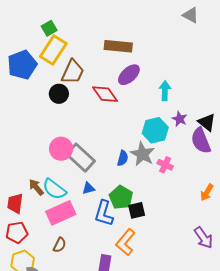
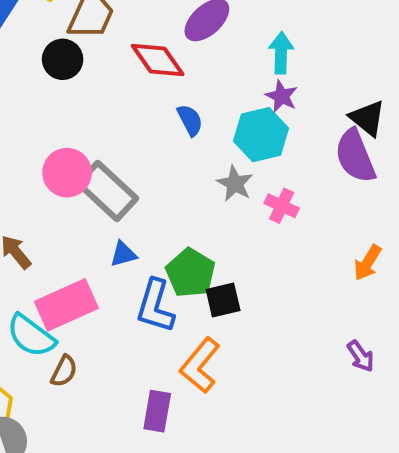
purple star: (180, 119) -> (282, 96), moved
gray star: (143, 154) -> (235, 184), size x0.7
blue semicircle: (123, 158) -> (190, 120), moved, turned -42
cyan semicircle: (54, 189) -> (31, 336), moved
purple arrow: (203, 238) -> (361, 356), size x0.7

